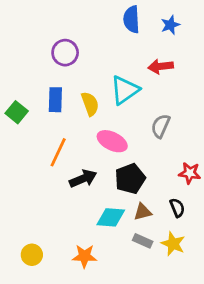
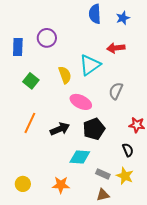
blue rectangle: (55, 100) -> (18, 47), moved
green square: (17, 112) -> (31, 81), moved
orange line: (58, 152) -> (30, 123), moved
brown triangle: (143, 212) -> (103, 195), moved

